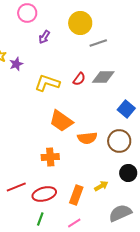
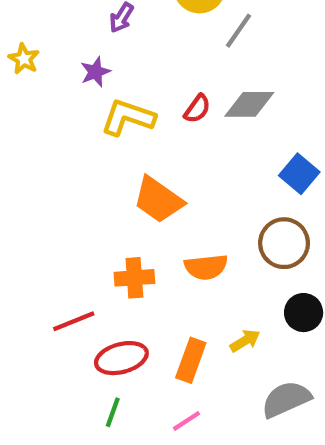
gray line: (98, 43) -> (238, 31), turned -36
purple star: (16, 64) -> (95, 72), moved
orange semicircle: (87, 138) -> (206, 267), moved
red line: (16, 187) -> (74, 321), moved

